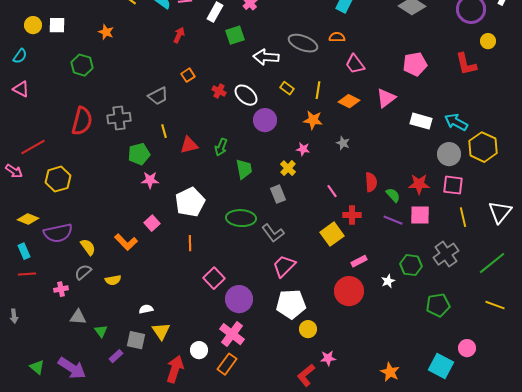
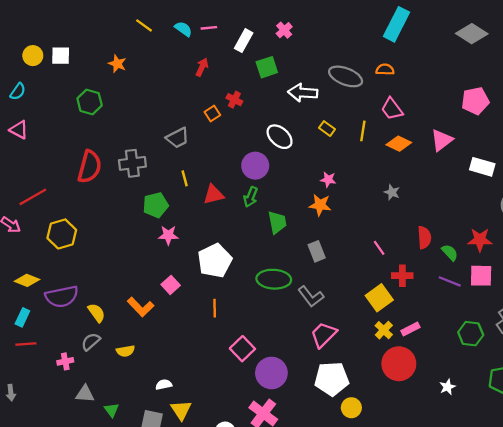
pink trapezoid: (355, 64) -> (392, 109), moved
red cross: (219, 91) -> (234, 100), moved
purple circle: (265, 120) -> (255, 166), moved
orange star: (313, 120) -> (320, 205), moved
pink star: (303, 149) -> (328, 180), moved
yellow cross: (288, 168) -> (384, 330), moved
cyan rectangle: (24, 251) -> (22, 317), turned 49
white star: (388, 281) -> (447, 387), moved

